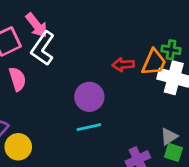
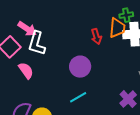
red arrow: (123, 65) -> (96, 36), turned -84
cyan line: (89, 127) -> (78, 97), moved

